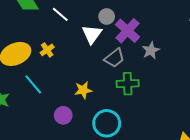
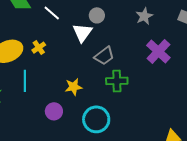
purple cross: (128, 31) -> (158, 51), moved
gray star: (151, 50) -> (144, 16), moved
cyan line: (33, 84) -> (25, 81), turned 40

